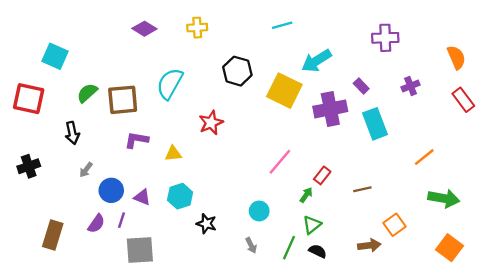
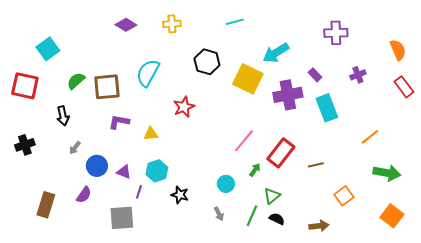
cyan line: (282, 25) -> (235, 22), moved
cyan square: (55, 56) -> (48, 49), turned 30
red rectangle: (322, 175) -> (281, 153), size x1.8
green arrow: (306, 195) -> (255, 170), moved
purple line: (122, 220) -> (139, 192), moved
brown arrow: (369, 245) -> (319, 226), moved

